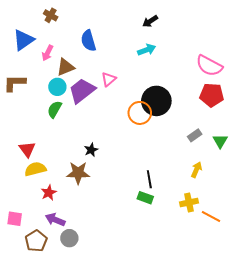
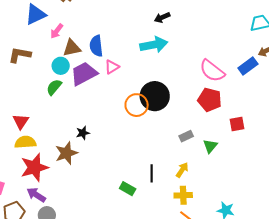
blue semicircle: (88, 41) -> (96, 46), moved
cyan arrow: (147, 50) -> (154, 45), size x1.5
brown star: (78, 173) -> (66, 153), turned -30
black line: (149, 179) -> (152, 173), moved
red star: (49, 193) -> (34, 167), size x1.8
yellow cross: (189, 203) -> (183, 195), moved

